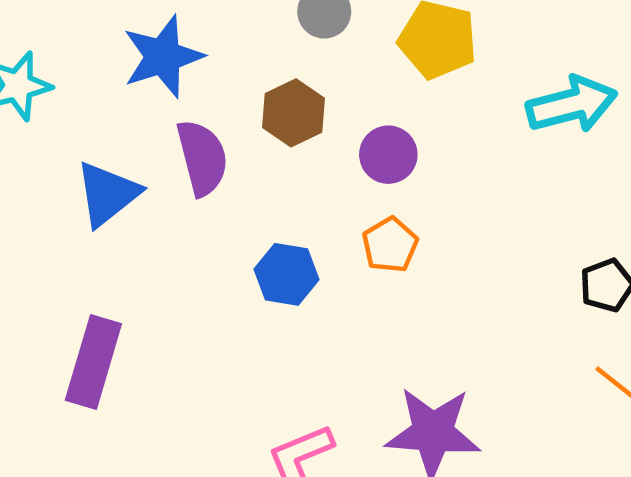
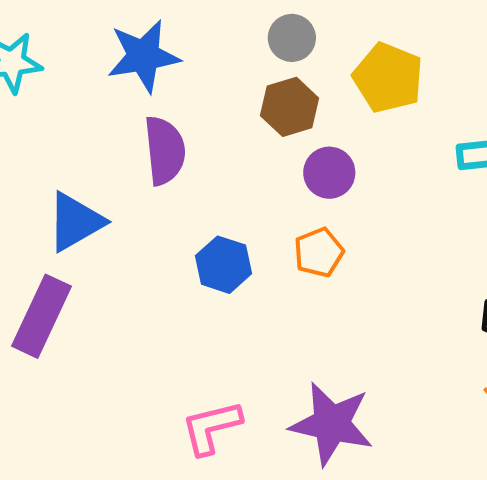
brown hexagon: (294, 113) -> (290, 107), moved
blue triangle: (107, 194) -> (75, 222), moved

